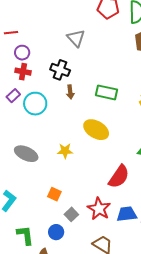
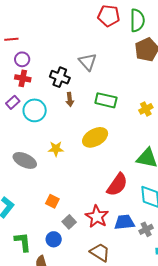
gray triangle: (76, 38) -> (88, 62), moved
yellow ellipse: (96, 130) -> (95, 137), turned -60
yellow star: (65, 151) -> (56, 149), moved

